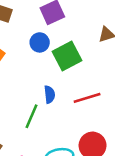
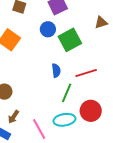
green line: (32, 116) -> (67, 93), moved

